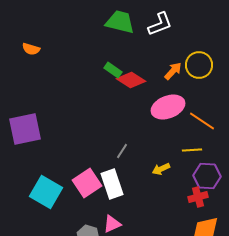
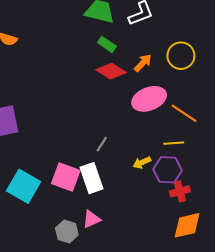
green rectangle: (113, 70) -> (107, 44), moved
orange arrow: (173, 71) -> (143, 63), moved
purple hexagon: (207, 176) -> (168, 170), moved
pink square: (87, 183) -> (66, 177), turned -36

